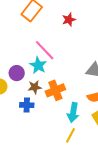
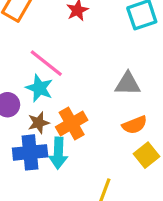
blue cross: (27, 105) -> (30, 152), size x1.5
cyan arrow: (73, 112) -> (58, 153), moved

